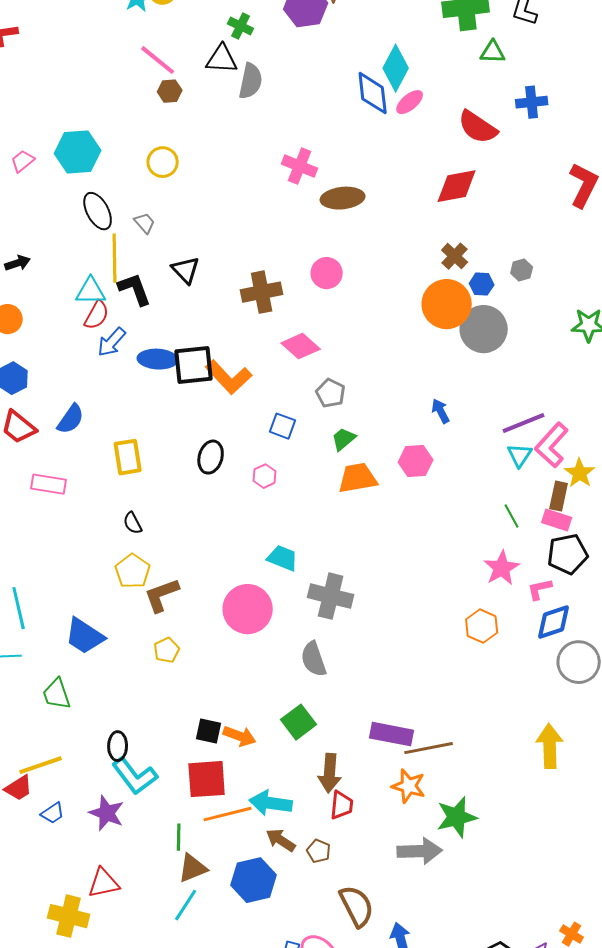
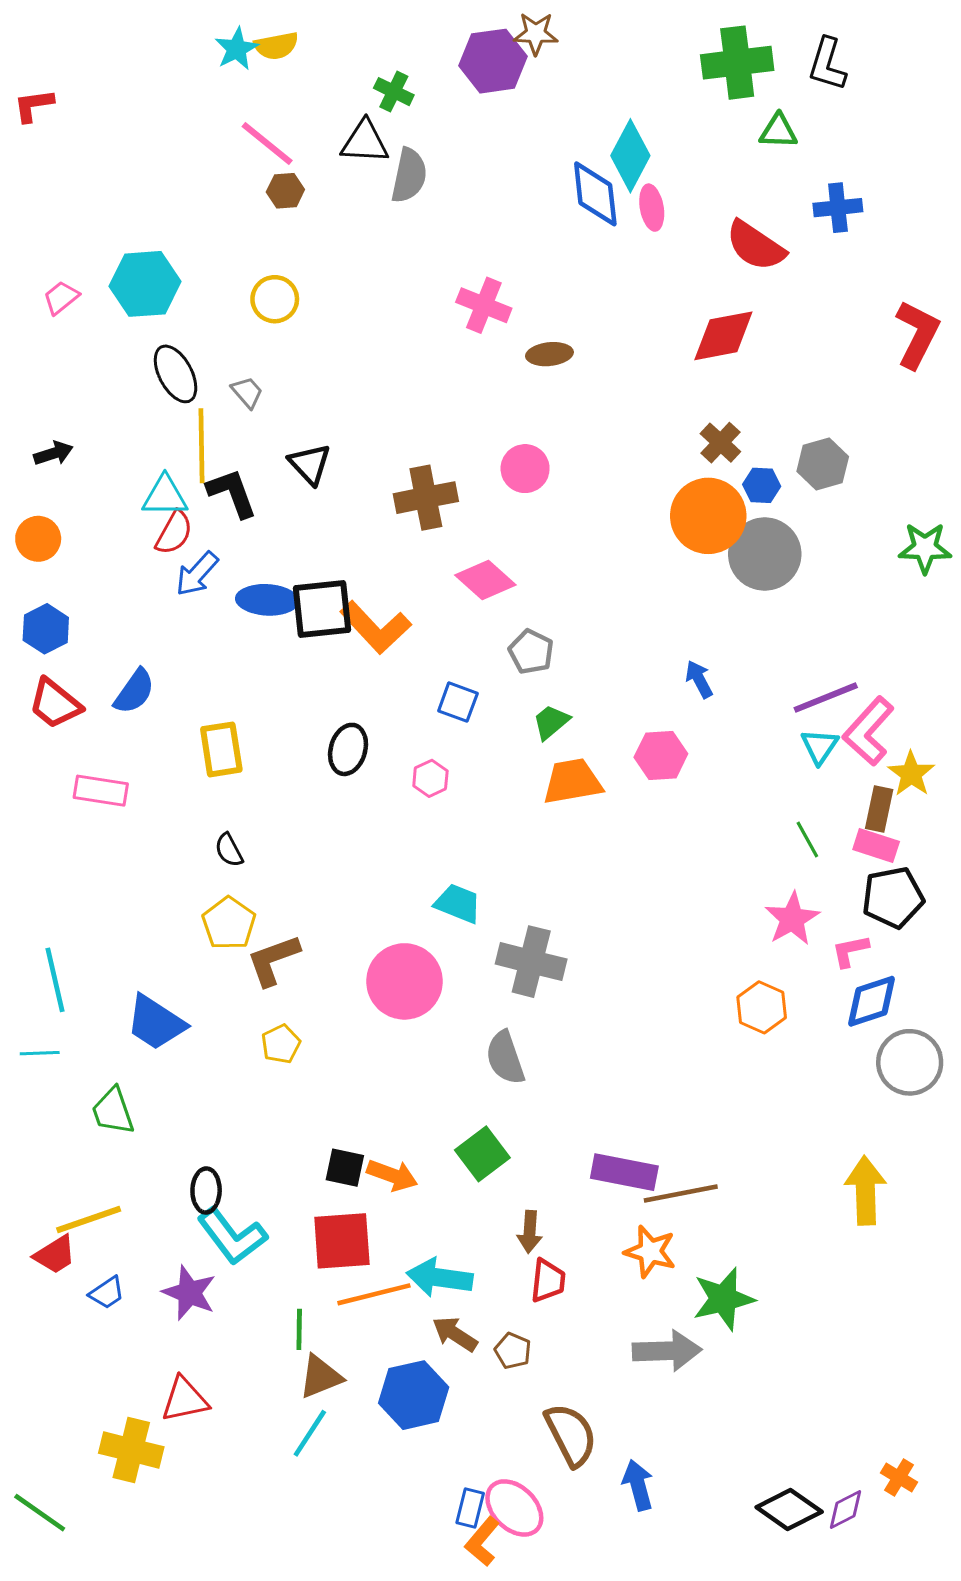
pink ellipse: (410, 102) -> (652, 208), turned -60
brown ellipse: (343, 198) -> (549, 354), size x0.7
gray hexagon: (522, 270) -> (823, 464), size x1.5
brown arrow: (330, 773) -> (530, 1232), size x0.7

